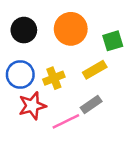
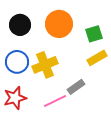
yellow rectangle: (95, 70) -> (97, 58), moved
yellow cross: (54, 78) -> (45, 65), size x1.4
red star: (32, 106) -> (15, 98), moved

